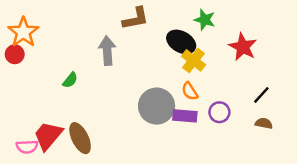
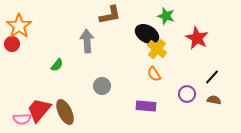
gray circle: (157, 106) -> (102, 86), moved, size x0.6
purple circle: (219, 112) -> (187, 94), moved
purple rectangle: (185, 116) -> (146, 106), moved

